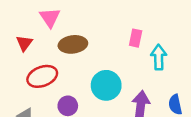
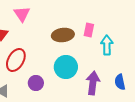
brown ellipse: (73, 44) -> (63, 35), moved
red ellipse: (42, 76) -> (16, 60), turned -40

